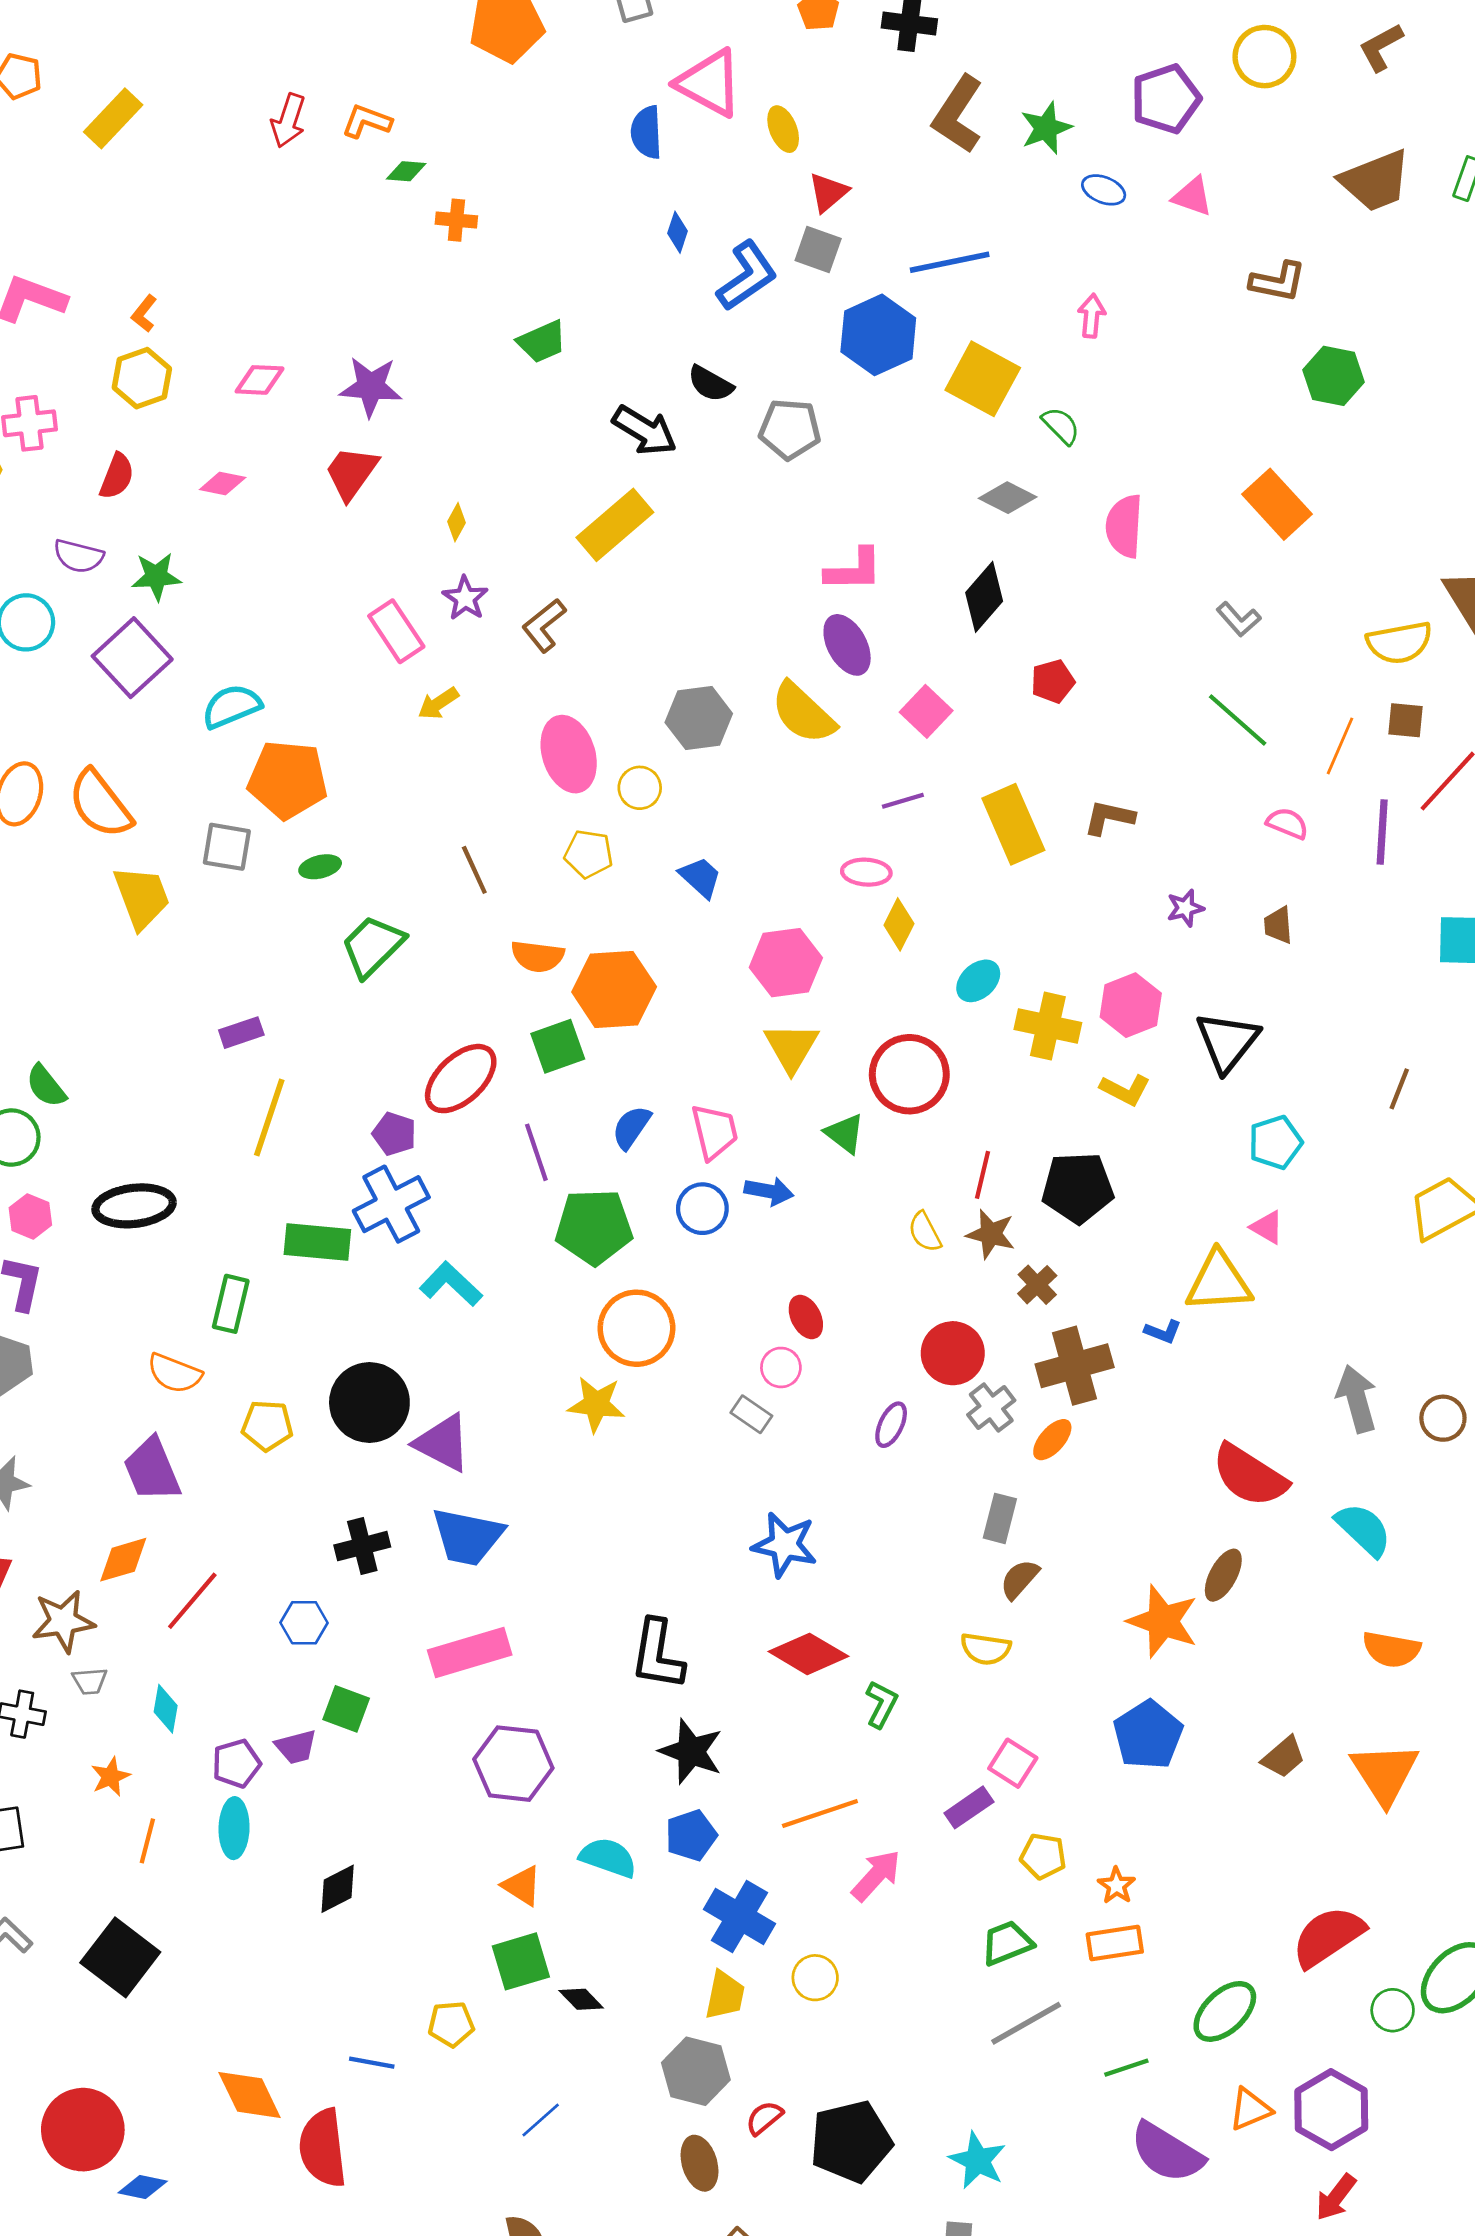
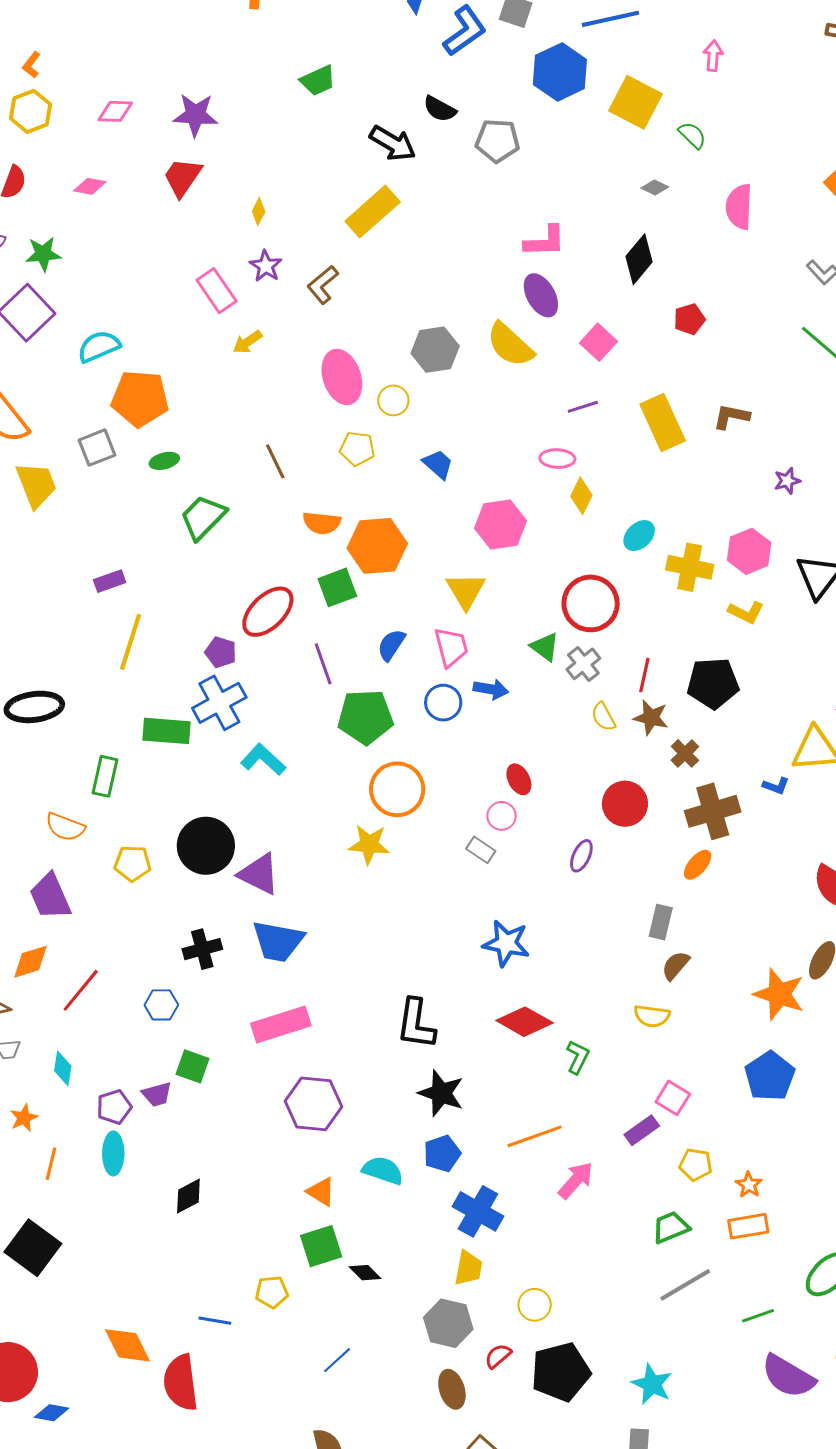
gray diamond: (1008, 498) -> (655, 188), size x0.7
gray square: (227, 847) -> (97, 448), turned -30
yellow triangle: (791, 1047) -> (466, 591), moved
gray cross: (991, 1408) -> (583, 664), moved
yellow circle: (815, 1978) -> (535, 1305), moved

